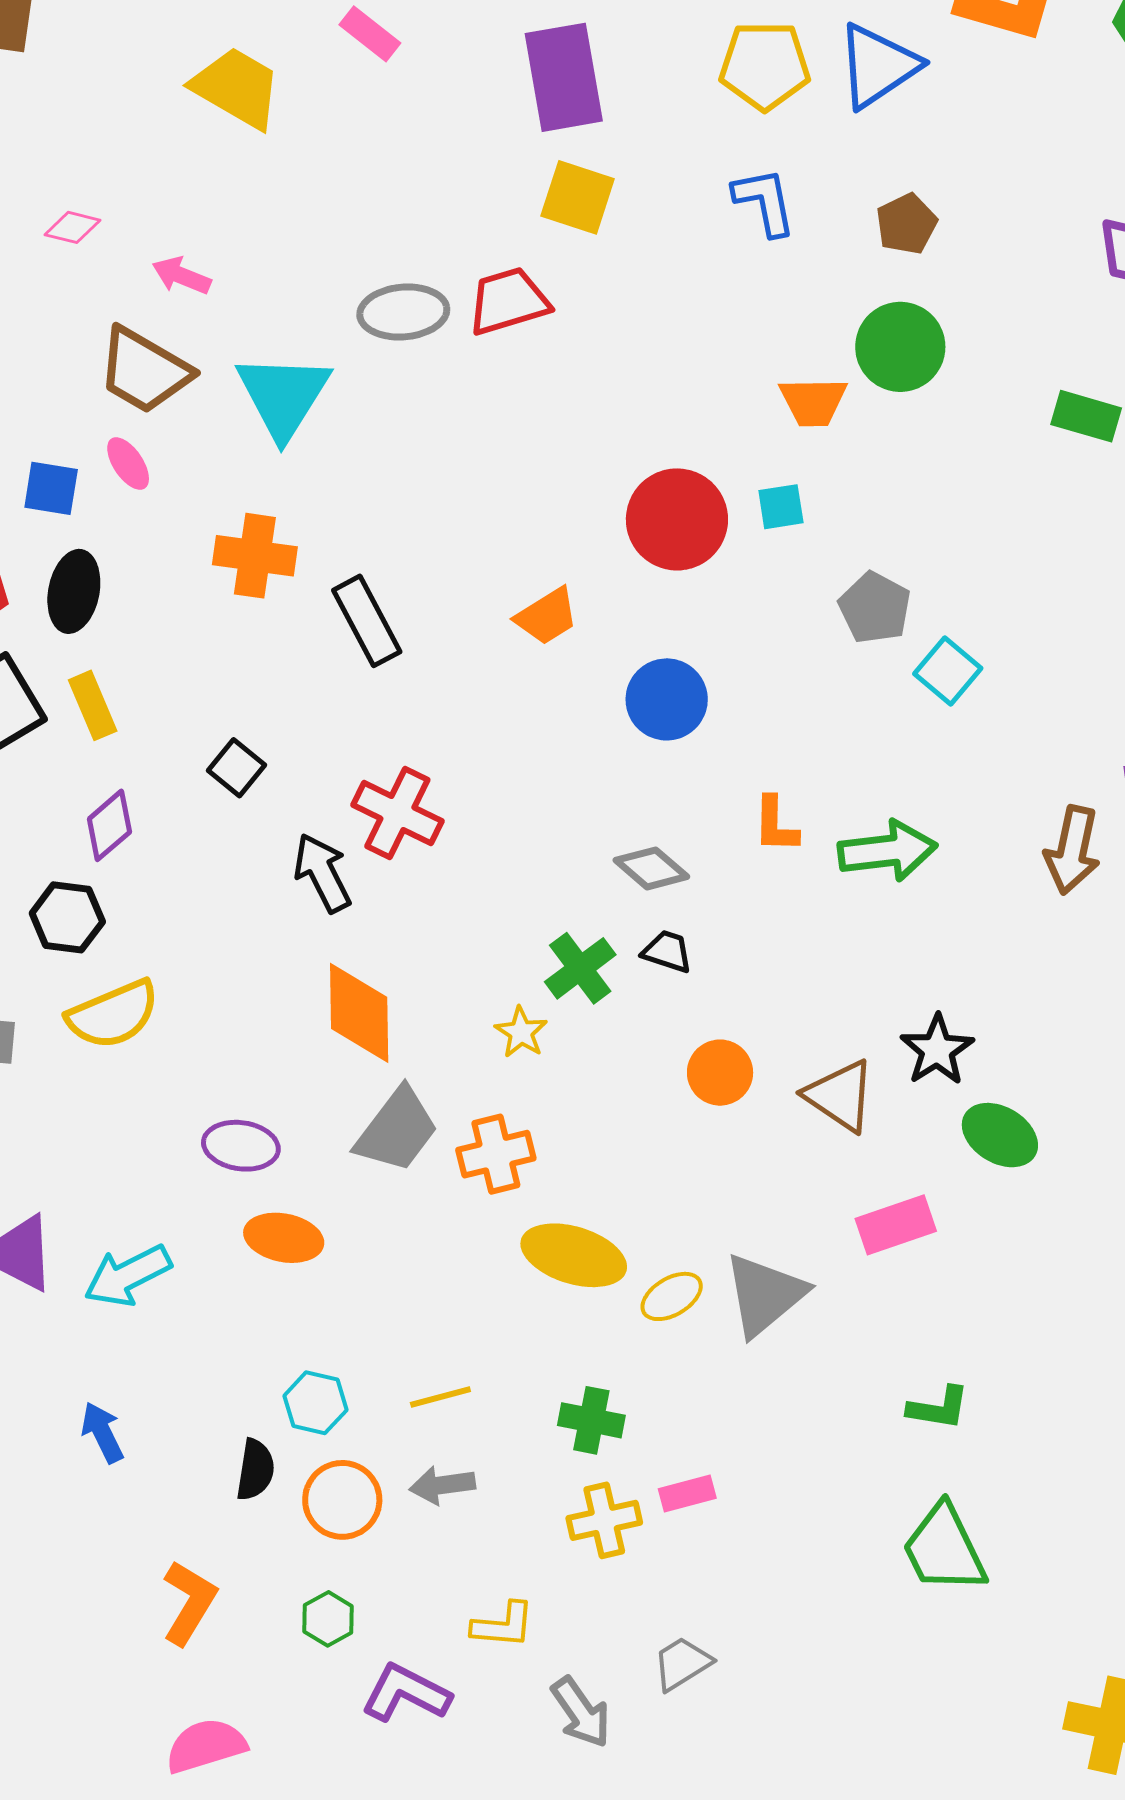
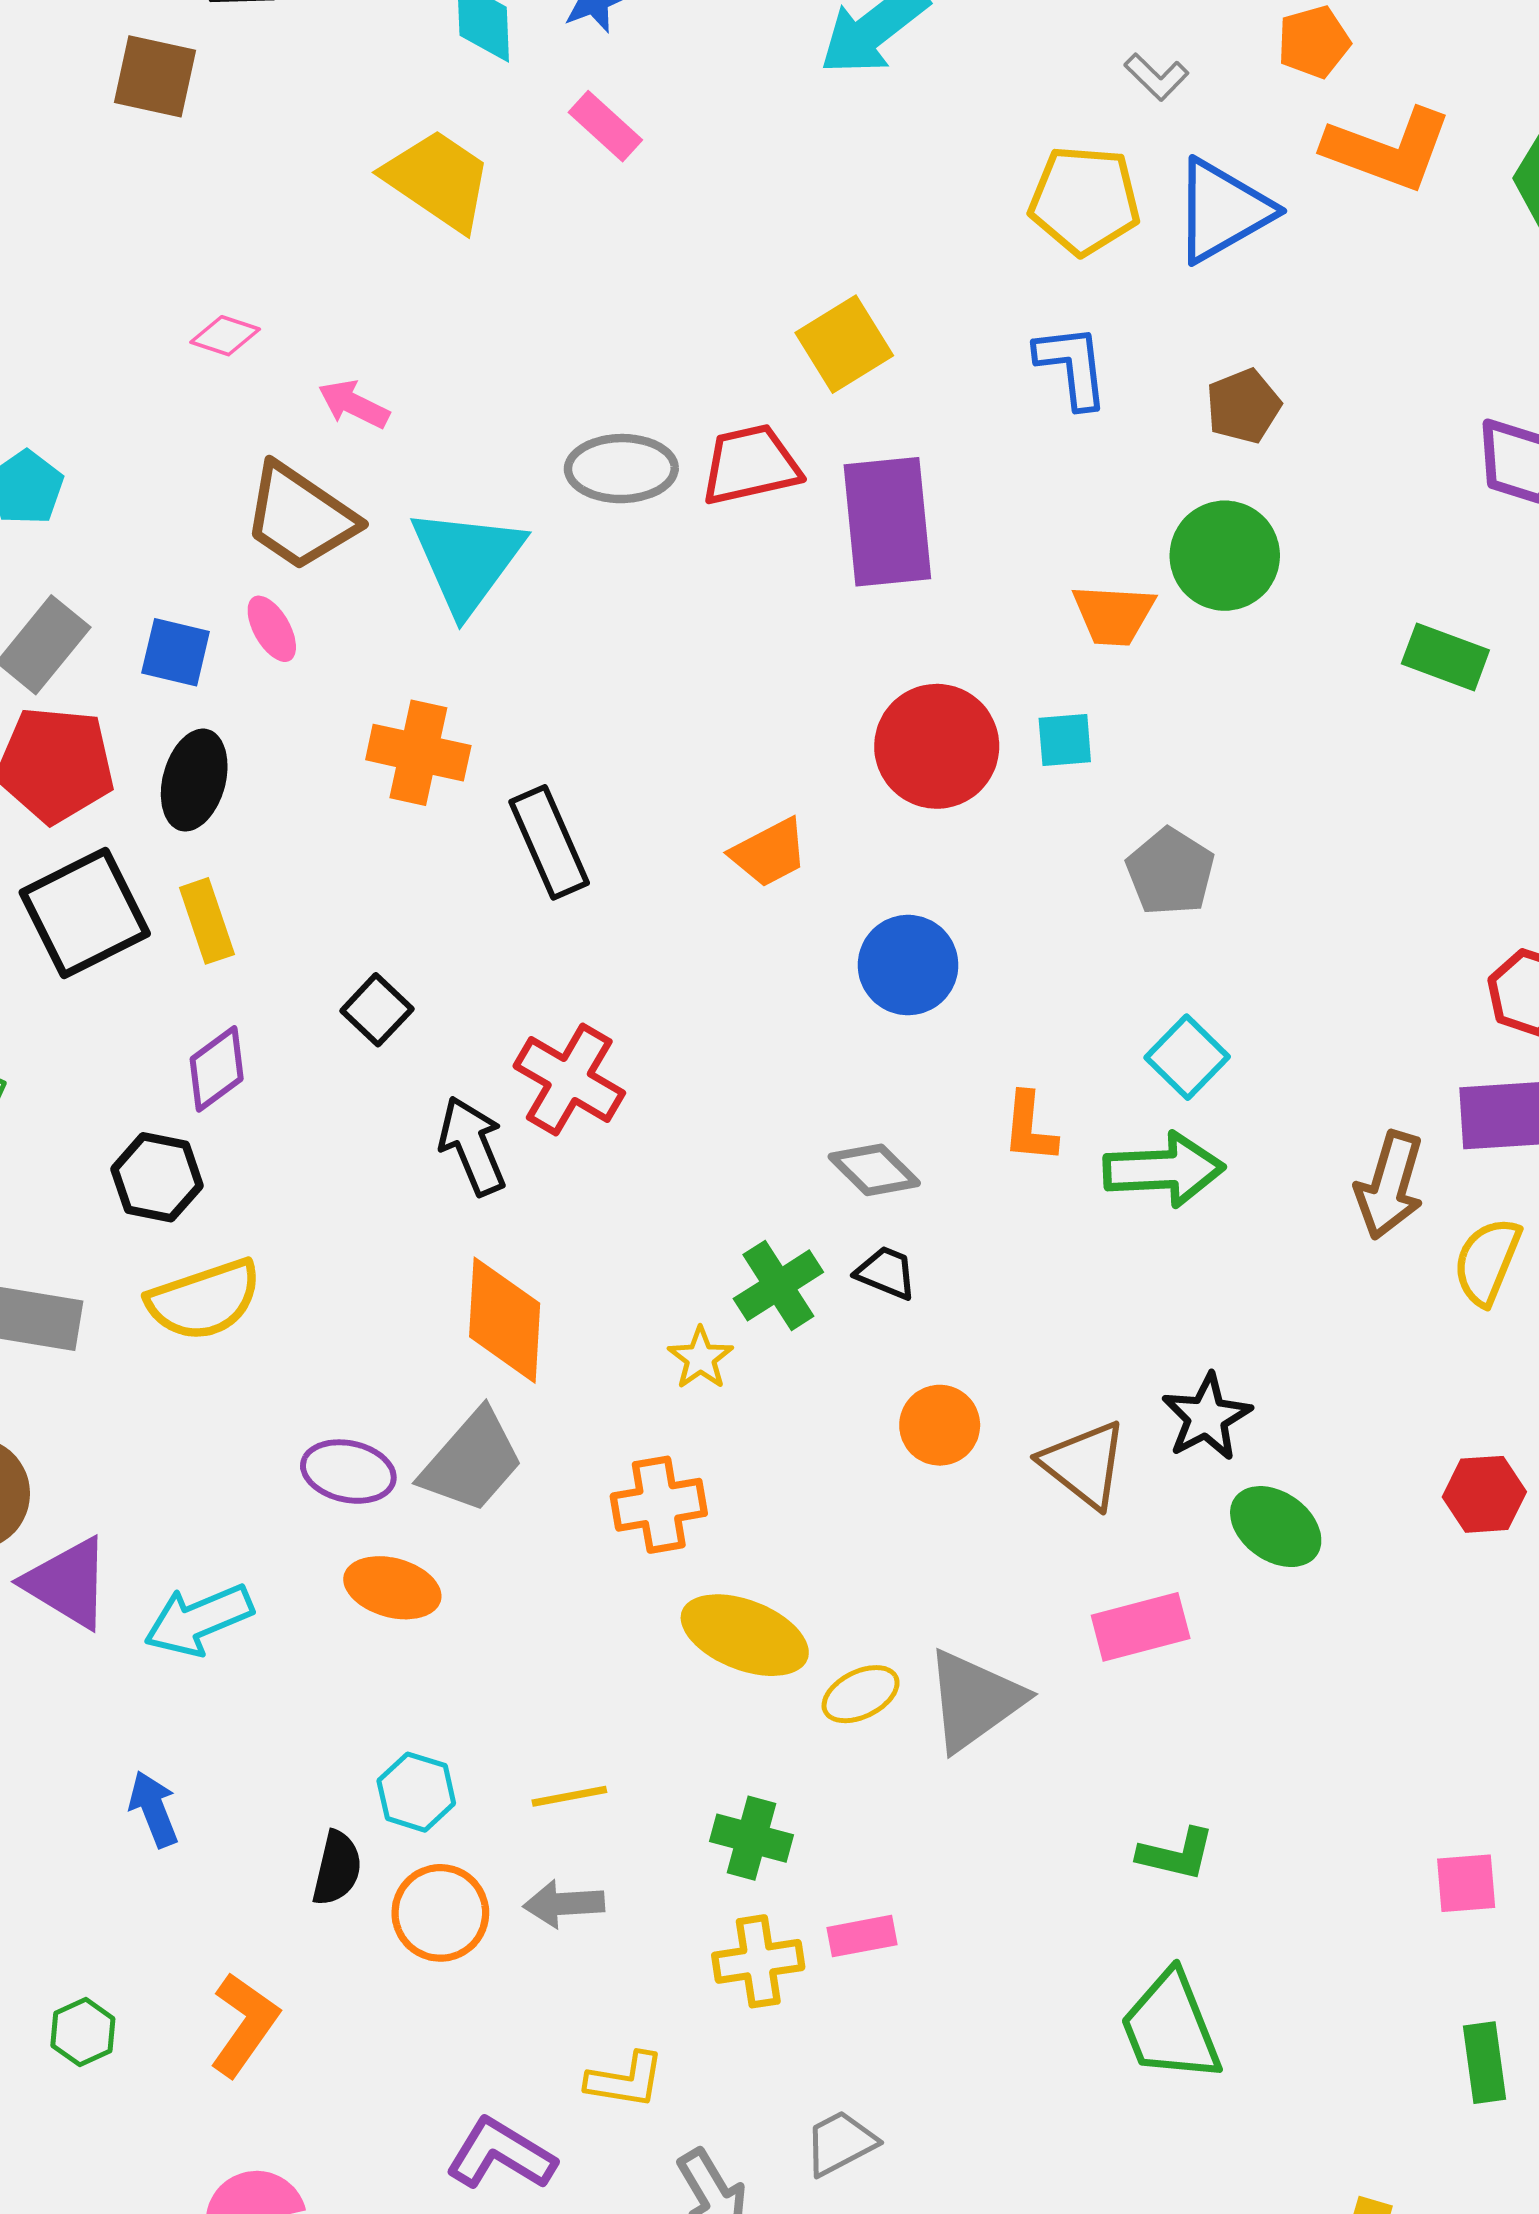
purple rectangle: (564, 77) -> (887, 522), moved
yellow square: (578, 197) -> (844, 344), turned 36
cyan square: (948, 671) -> (1187, 1057), moved
gray trapezoid: (397, 1130) -> (472, 1461), moved
green hexagon: (328, 1619) -> (83, 2032), moved

